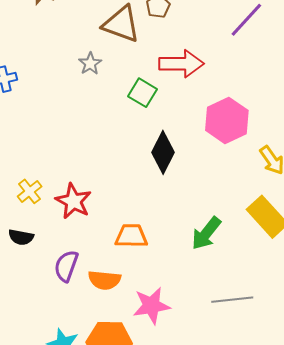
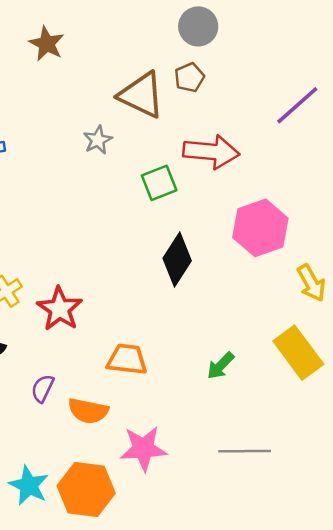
green square: (142, 93) -> (159, 183), turned 32
green arrow: (206, 233) -> (221, 366), size x0.7
purple semicircle: (66, 266) -> (43, 388), size x0.7

